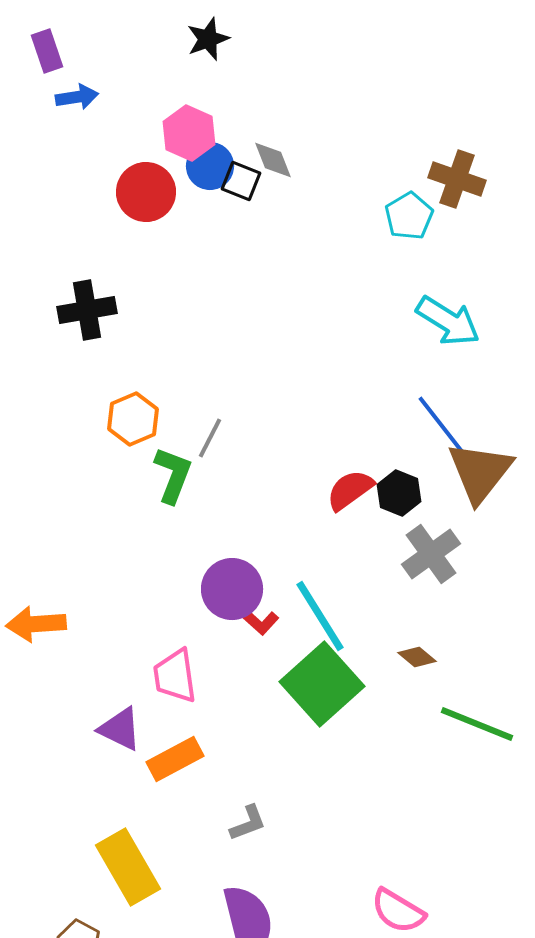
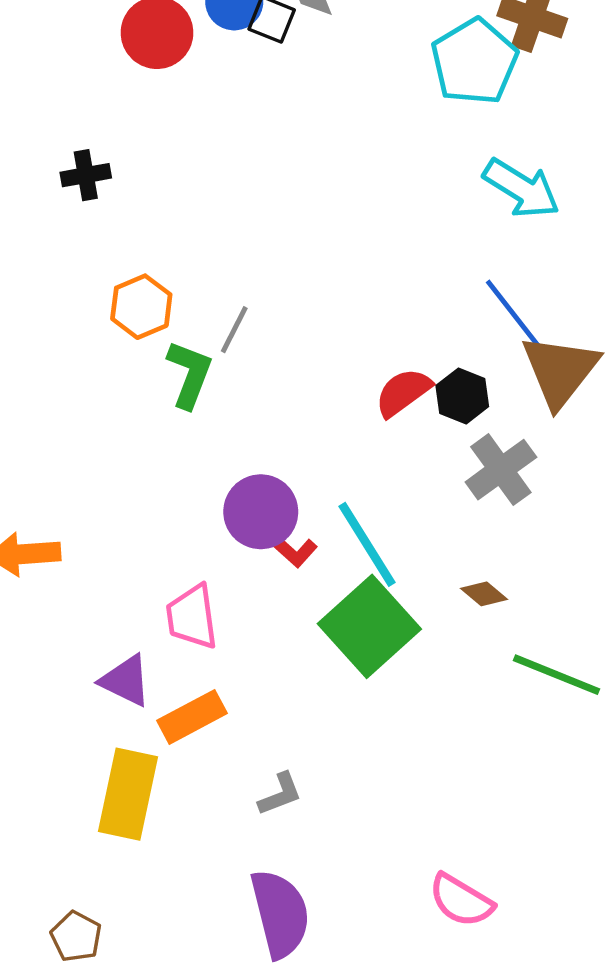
cyan pentagon: (409, 216) -> (474, 62), size x1.5
black cross: (87, 310) -> (86, 175), size x0.7
yellow rectangle: (128, 867) -> (128, 794), moved, turned 42

